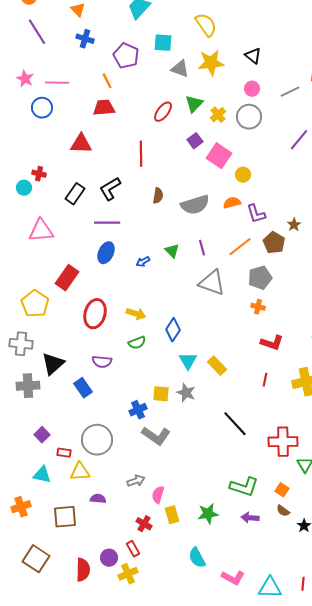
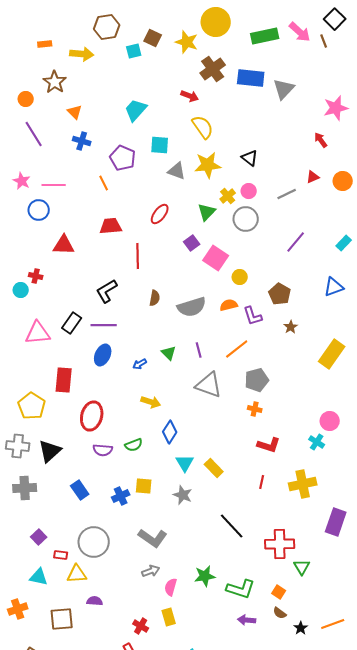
green triangle: (194, 104) -> (207, 212), moved
red trapezoid: (104, 108) -> (111, 226), moved
yellow cross: (218, 115) -> (228, 196), moved
red triangle: (81, 144) -> (64, 245), moved
black rectangle: (75, 194) -> (72, 323), moved
brown pentagon: (274, 243) -> (280, 294), moved
red rectangle: (67, 278) -> (64, 380), turned -30
yellow arrow: (136, 314) -> (151, 402), moved
purple semicircle: (102, 362) -> (103, 450), moved
black triangle: (53, 364) -> (50, 451), moved
yellow square: (161, 394) -> (144, 486), moved
blue cross: (138, 410) -> (121, 496), moved
gray arrow: (136, 481) -> (151, 571), moved
pink semicircle: (158, 495) -> (171, 587), moved
green star: (208, 514) -> (205, 576), moved

